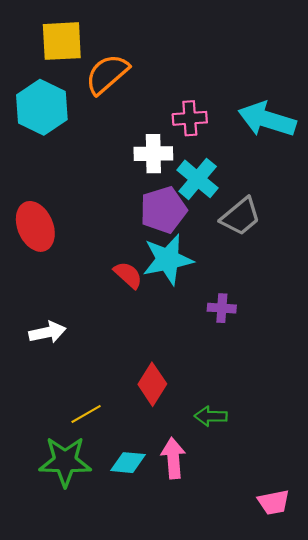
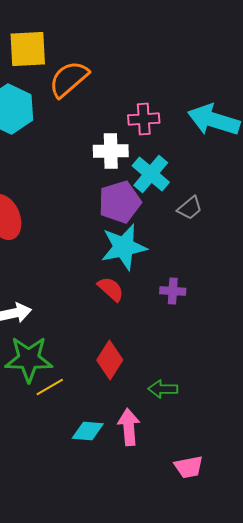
gray trapezoid: (241, 216) -> (190, 208), size x0.7
red semicircle: (128, 275) -> (111, 289), moved
green star: (65, 461) -> (29, 359), moved
pink trapezoid: (274, 502) -> (189, 467), moved

